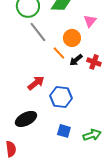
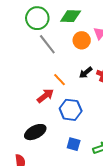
orange circle: (72, 38) -> (82, 40), moved
orange line: (59, 53) -> (59, 80), moved

